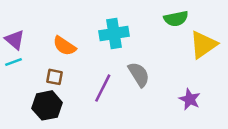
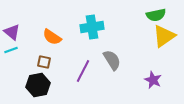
green semicircle: (176, 19) -> (156, 15), moved

